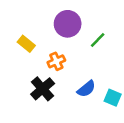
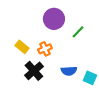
yellow rectangle: (26, 44) -> (22, 47), moved
blue semicircle: (86, 89) -> (69, 71), turned 35

